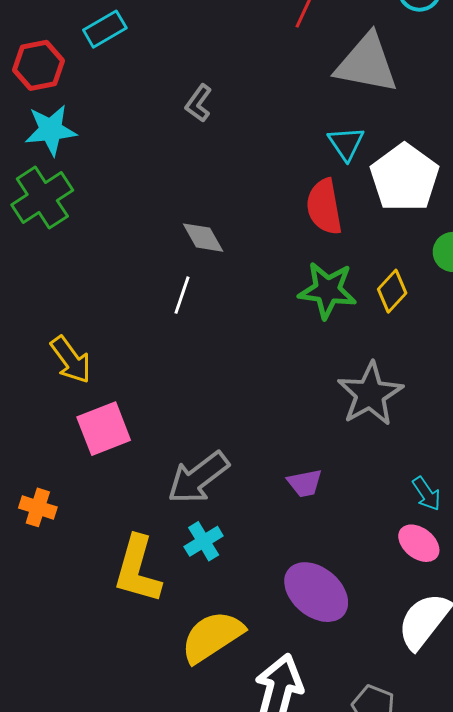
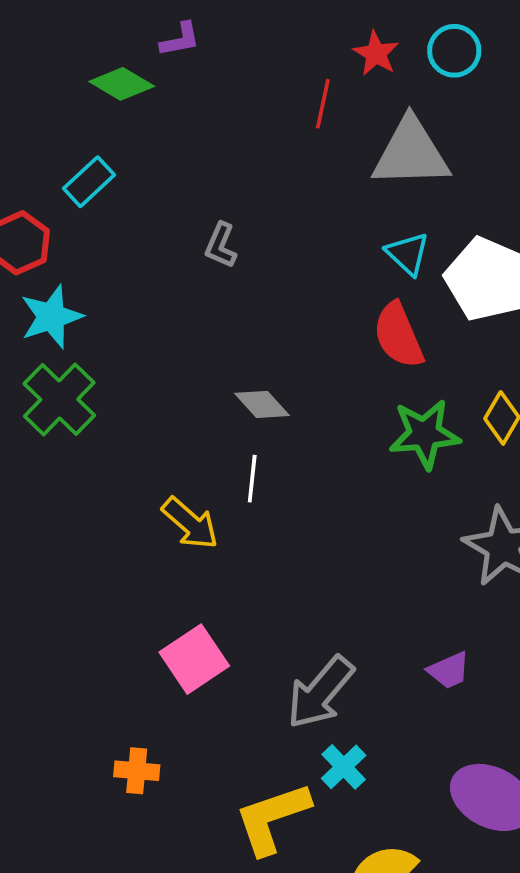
yellow arrow: (71, 360) -> (190, 523), moved
yellow L-shape: (138, 569) -> (272, 818), turned 68

